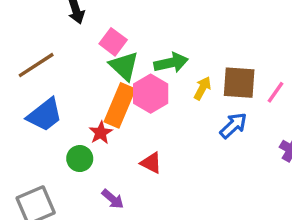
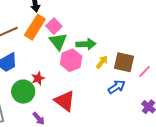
orange rectangle: (120, 105) -> (35, 27), moved
green circle: (80, 159) -> (23, 92), size x1.5
red triangle: (151, 163) -> (65, 101), size x1.6

